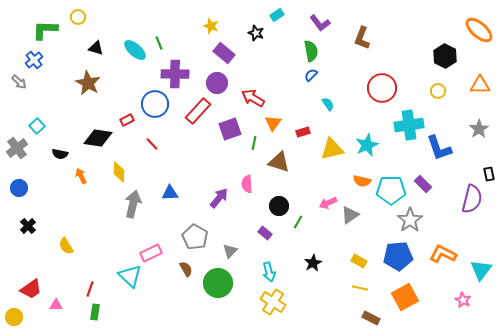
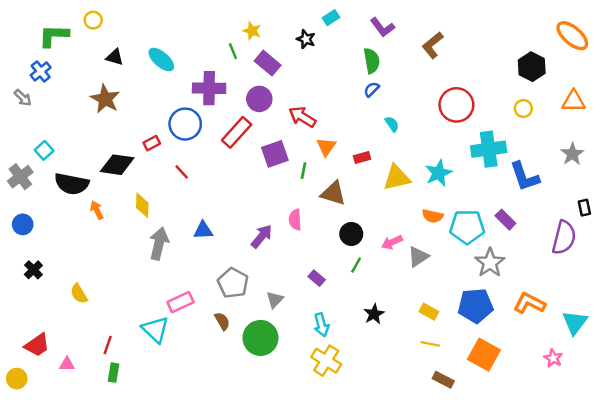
brown L-shape: (362, 38) -> (433, 45), turned 30
green line: (159, 43) -> (233, 51), moved
black semicircle: (60, 154) -> (72, 184), size x1.8
black circle: (279, 206) -> (351, 234), moved
orange square: (405, 297) -> (484, 355), turned -32

